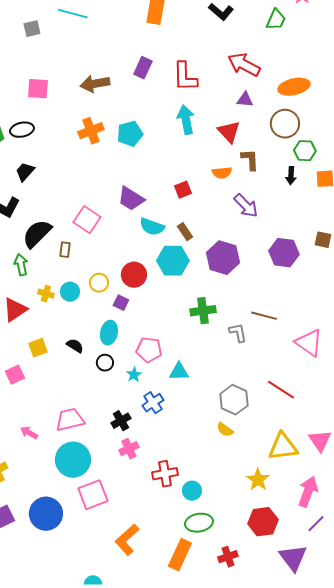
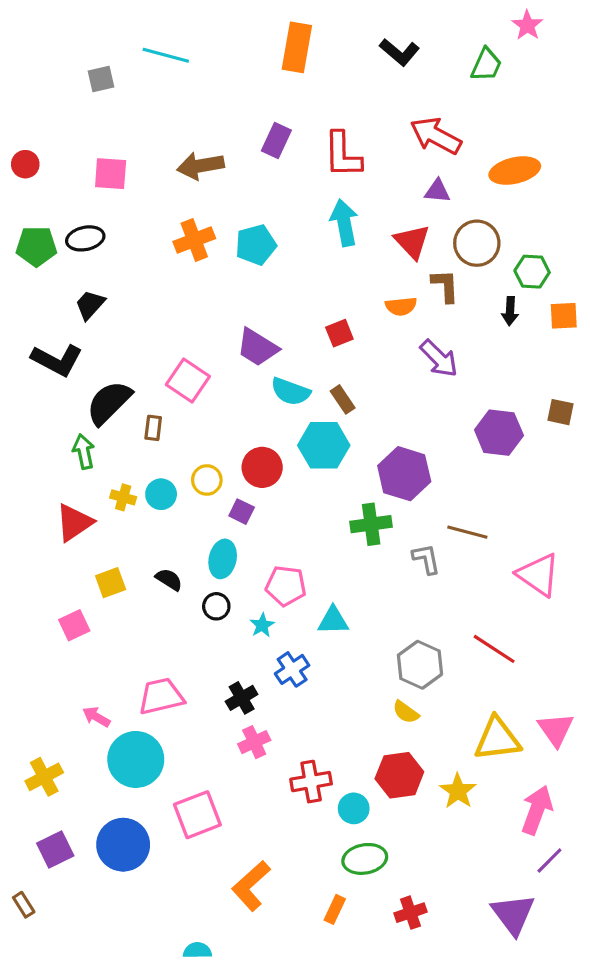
brown circle: (285, 124) -> (477, 243), moved
purple hexagon: (223, 258) -> (404, 474), moved
cyan circle: (73, 460) -> (136, 759), moved
red hexagon: (263, 522) -> (399, 775), moved
orange rectangle: (180, 555) -> (335, 909), size x0.6

